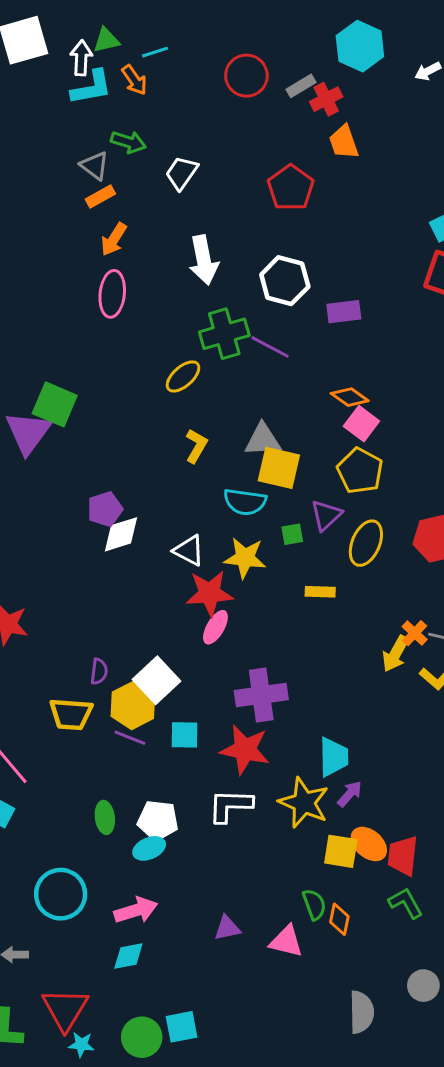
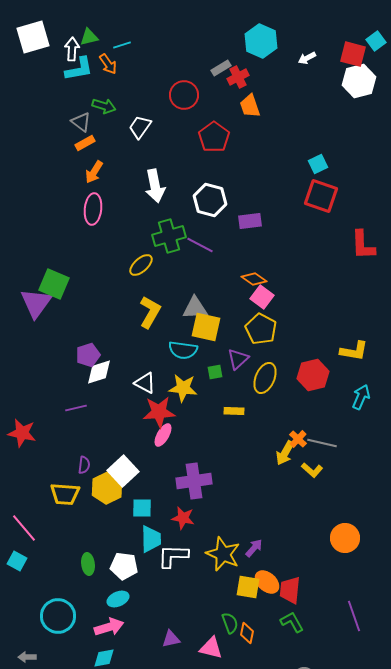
red circle: (246, 76) -> (184, 95), moved
yellow L-shape: (196, 446) -> (150, 312), size x1.4
purple line: (130, 738) -> (76, 408), moved, turned -35
red star: (245, 750) -> (183, 518), size x0.7
cyan trapezoid: (333, 757) -> (151, 539), moved
cyan ellipse: (149, 848) -> (118, 599), moved

